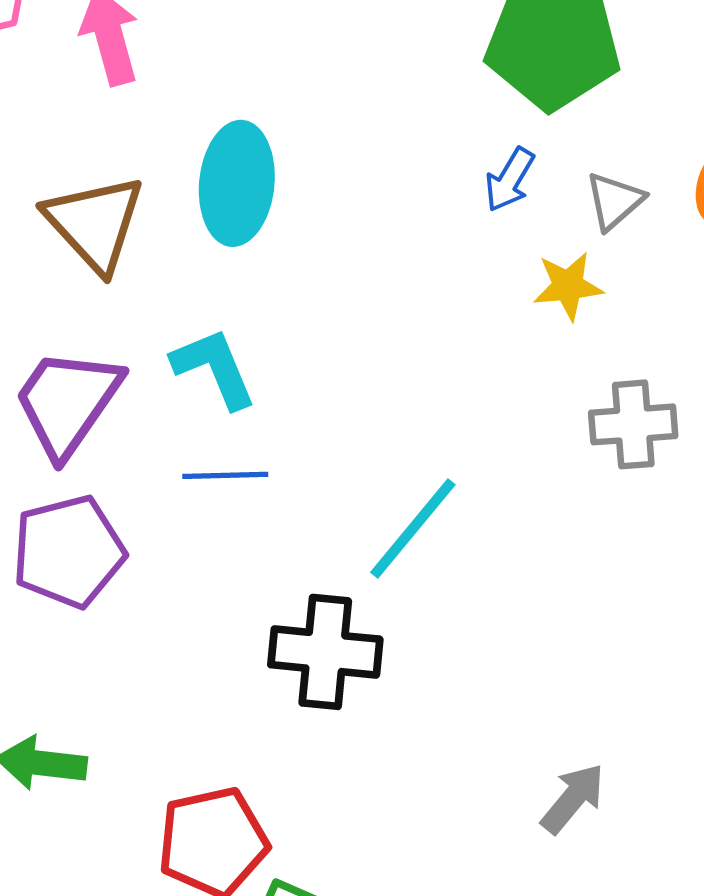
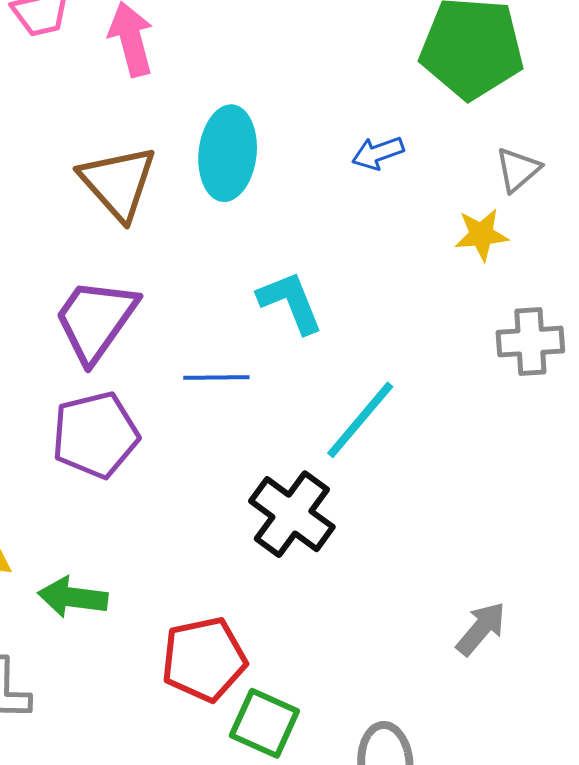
blue arrow: (510, 180) -> (378, 153), moved, turned 39
cyan L-shape: (214, 368) -> (290, 302), moved
black cross: (325, 652) -> (292, 514), turned 30

